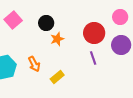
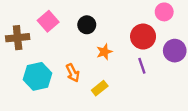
pink circle: (120, 17) -> (164, 12), moved
orange star: (57, 39) -> (104, 52), moved

